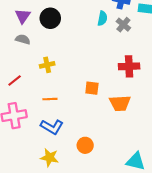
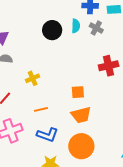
black circle: (50, 18) -> (52, 30), moved
orange trapezoid: (120, 103) -> (81, 115), moved
orange circle: (85, 145) -> (81, 146), size x1.6

